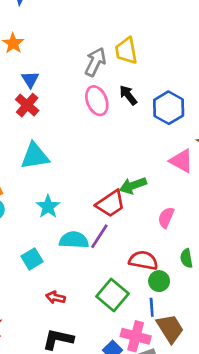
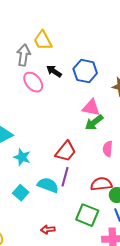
pink triangle: (181, 161) -> (91, 108), moved
green arrow: (133, 186) -> (94, 122), moved
cyan star: (48, 207) -> (22, 157), moved
cyan semicircle: (74, 240) -> (48, 185), turned 35
cyan square: (32, 259) -> (21, 193), moved

